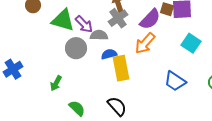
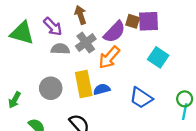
gray cross: (118, 18) -> (86, 43), moved
purple arrow: (84, 24) -> (53, 27), moved
gray circle: (76, 48) -> (51, 88), moved
blue semicircle: (109, 54) -> (102, 89), moved

